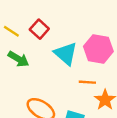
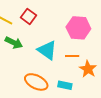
cyan triangle: (66, 54) -> (47, 50), moved

